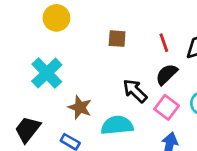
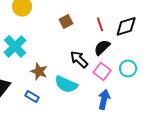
brown square: (117, 39) -> (66, 21), turned -32
cyan semicircle: (117, 125) -> (66, 84), turned -150

